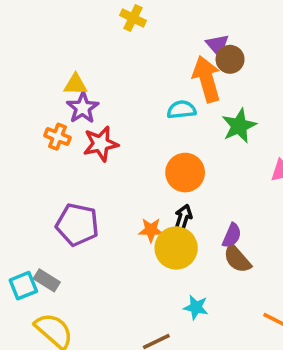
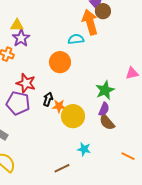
green star: (239, 126) -> (105, 90), moved
red star: (101, 144) -> (26, 83), moved, turned 30
orange circle: (185, 173) -> (60, 62), moved
black arrow: (183, 217) -> (48, 99), moved

